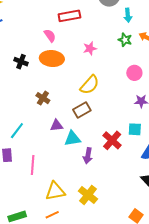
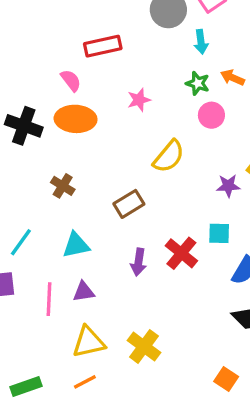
black cross: (21, 62) -> (24, 126), size x1.5
pink circle: (134, 73) -> (211, 115), moved
yellow semicircle: (90, 85) -> (169, 156), moved
purple triangle: (57, 125) -> (84, 292), moved
cyan triangle: (72, 139) -> (76, 245), moved
purple arrow: (88, 156) -> (138, 262), moved

